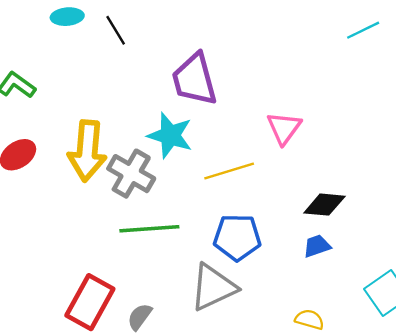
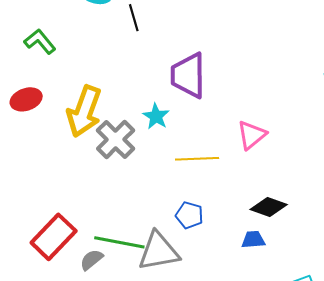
cyan star: (170, 135) -> (156, 116), size x0.7
green line: (149, 229) -> (119, 242), moved
blue pentagon: (237, 237) -> (189, 215), size x0.7

